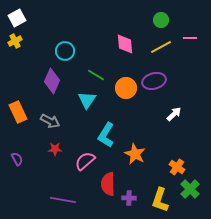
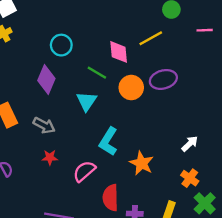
pink diamond: (125, 44) -> (119, 52), moved
yellow line: (161, 47) -> (151, 38), moved
white arrow: (174, 114) -> (190, 144), moved

